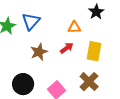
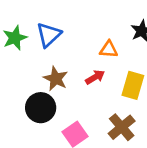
brown star: (39, 52) -> (56, 79), turned -30
black circle: (23, 84) -> (41, 108), moved

